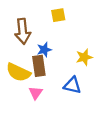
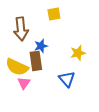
blue triangle: (72, 85) -> (67, 79), turned 36
pink triangle: (36, 93) -> (24, 83), moved

